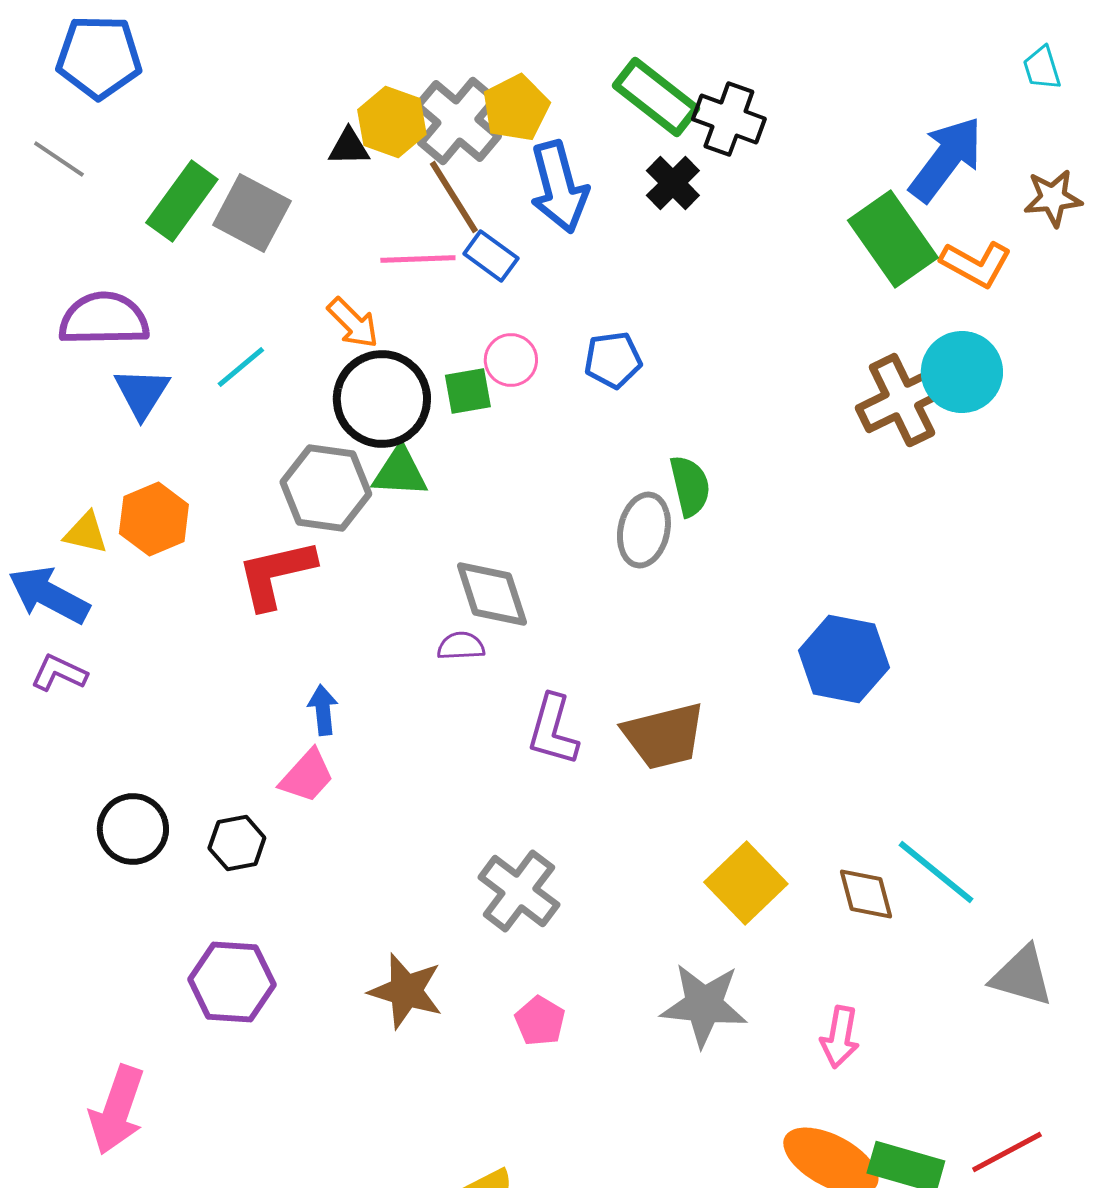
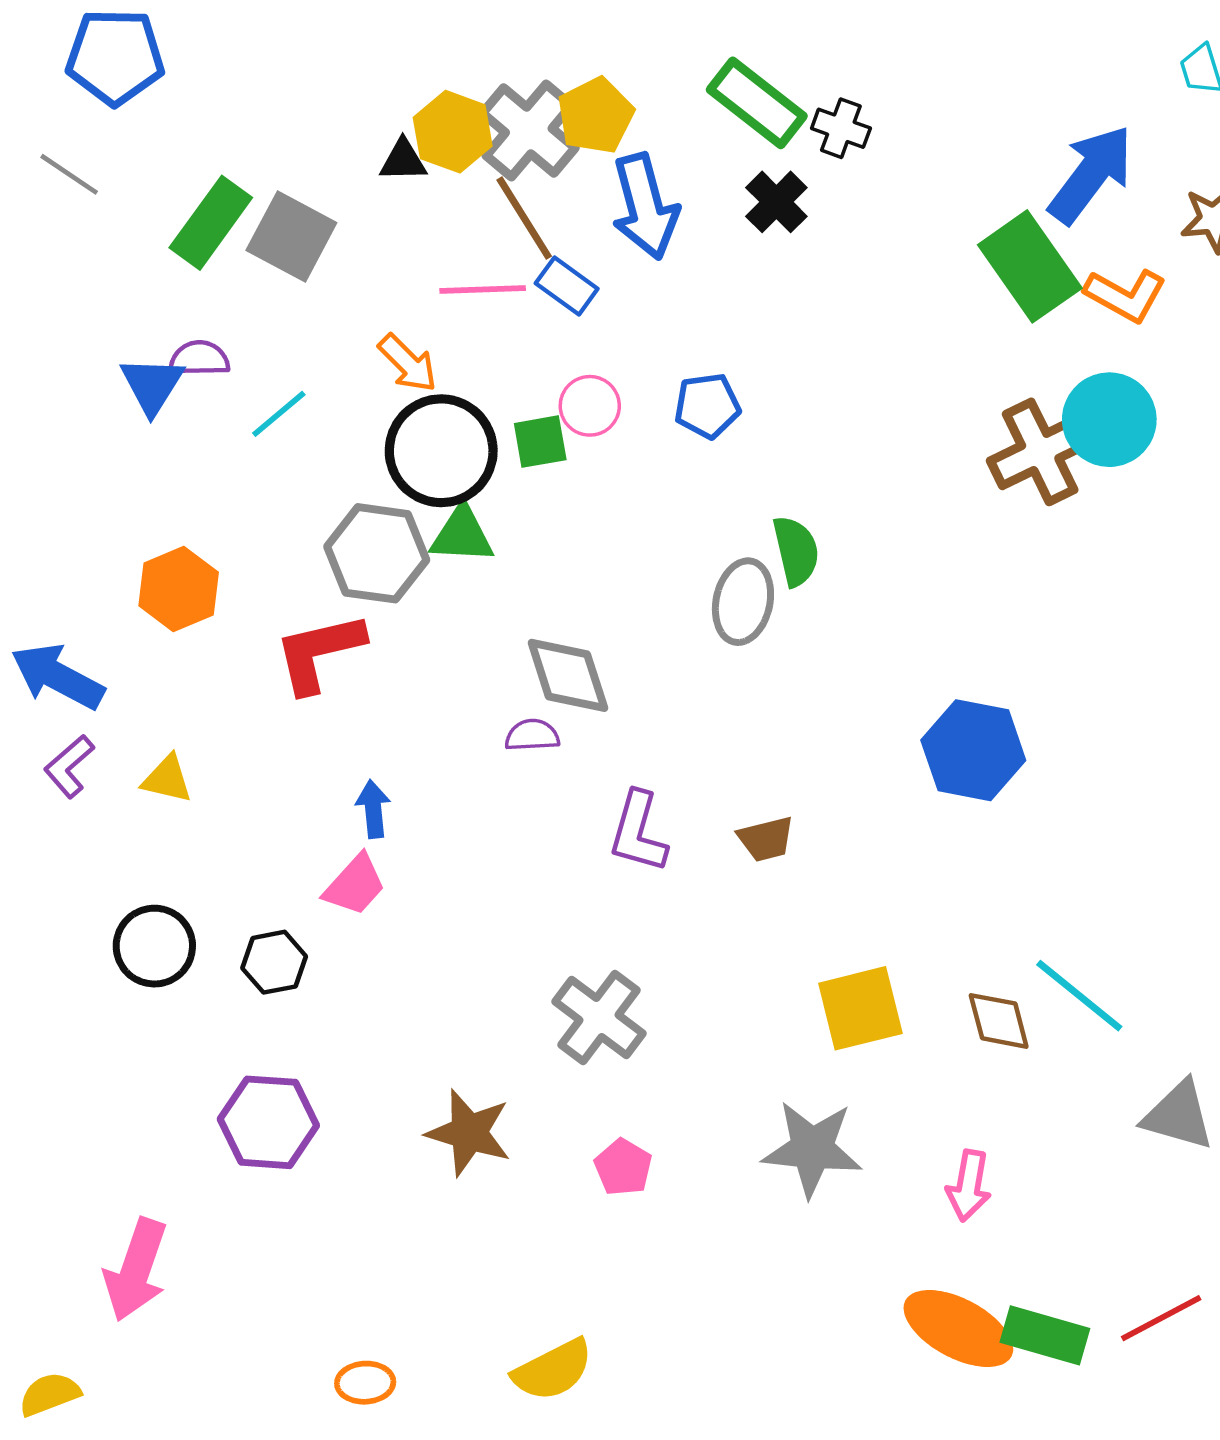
black cross: (729, 119) -> (841, 128), size x0.7
purple semicircle: (104, 319) -> (199, 359), moved, size x0.6
blue triangle: (142, 393) -> (152, 385), moved
yellow triangle: (86, 533) -> (167, 779), moved
purple L-shape: (59, 673) -> (69, 766), turned -66
brown trapezoid: (664, 736) -> (766, 839), size x0.6
yellow square: (746, 883) -> (860, 1008), turned 30

